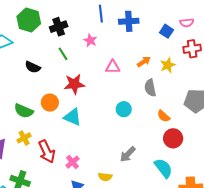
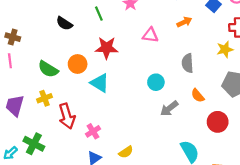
orange arrow: (144, 62) -> (184, 22), moved
yellow star: (168, 65) -> (225, 49), moved
red circle: (173, 138) -> (218, 122), moved
gray arrow: (128, 154) -> (169, 109), moved
yellow semicircle: (105, 177) -> (126, 152), turned -48

